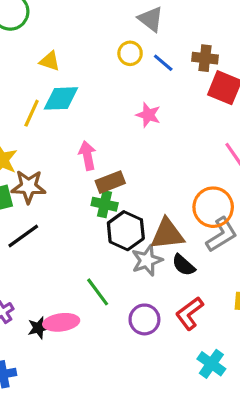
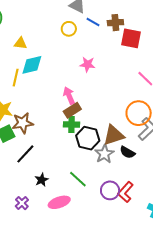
blue line: (163, 63) -> (93, 22), moved
pink arrow: (87, 156) -> (69, 96), moved
red L-shape: (190, 313) -> (125, 192), moved
black star: (39, 328) -> (42, 180), moved

